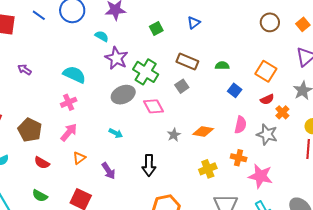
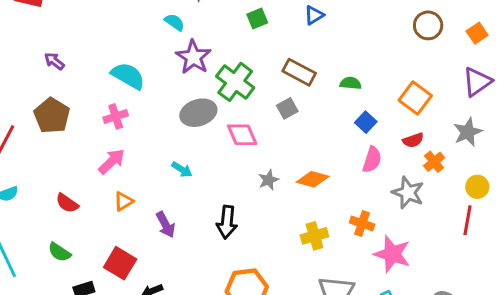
pink semicircle: (241, 125) -> (372, 160), moved
brown pentagon: (30, 130) -> (52, 116), moved

